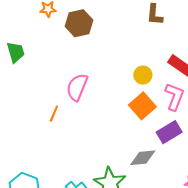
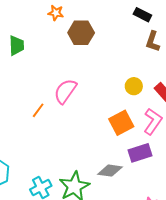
yellow circle: (143, 75) -> (134, 86), moved

